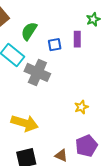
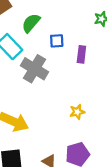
purple rectangle: (77, 39) -> (81, 54), moved

